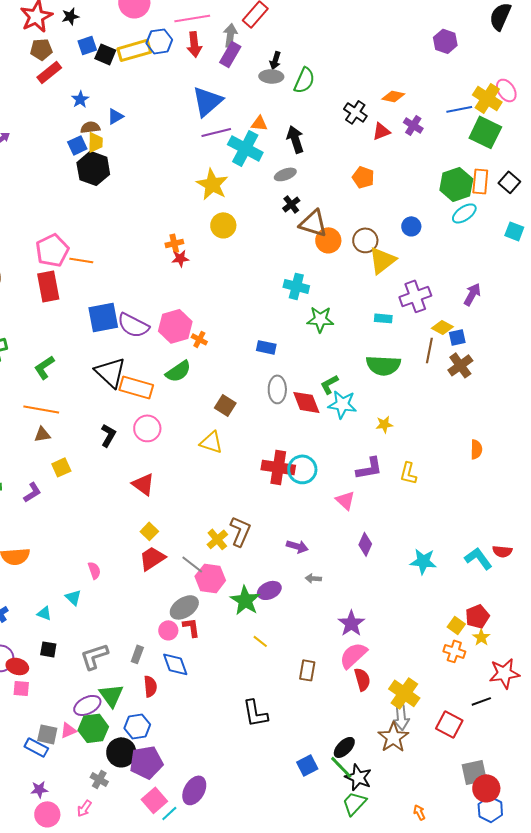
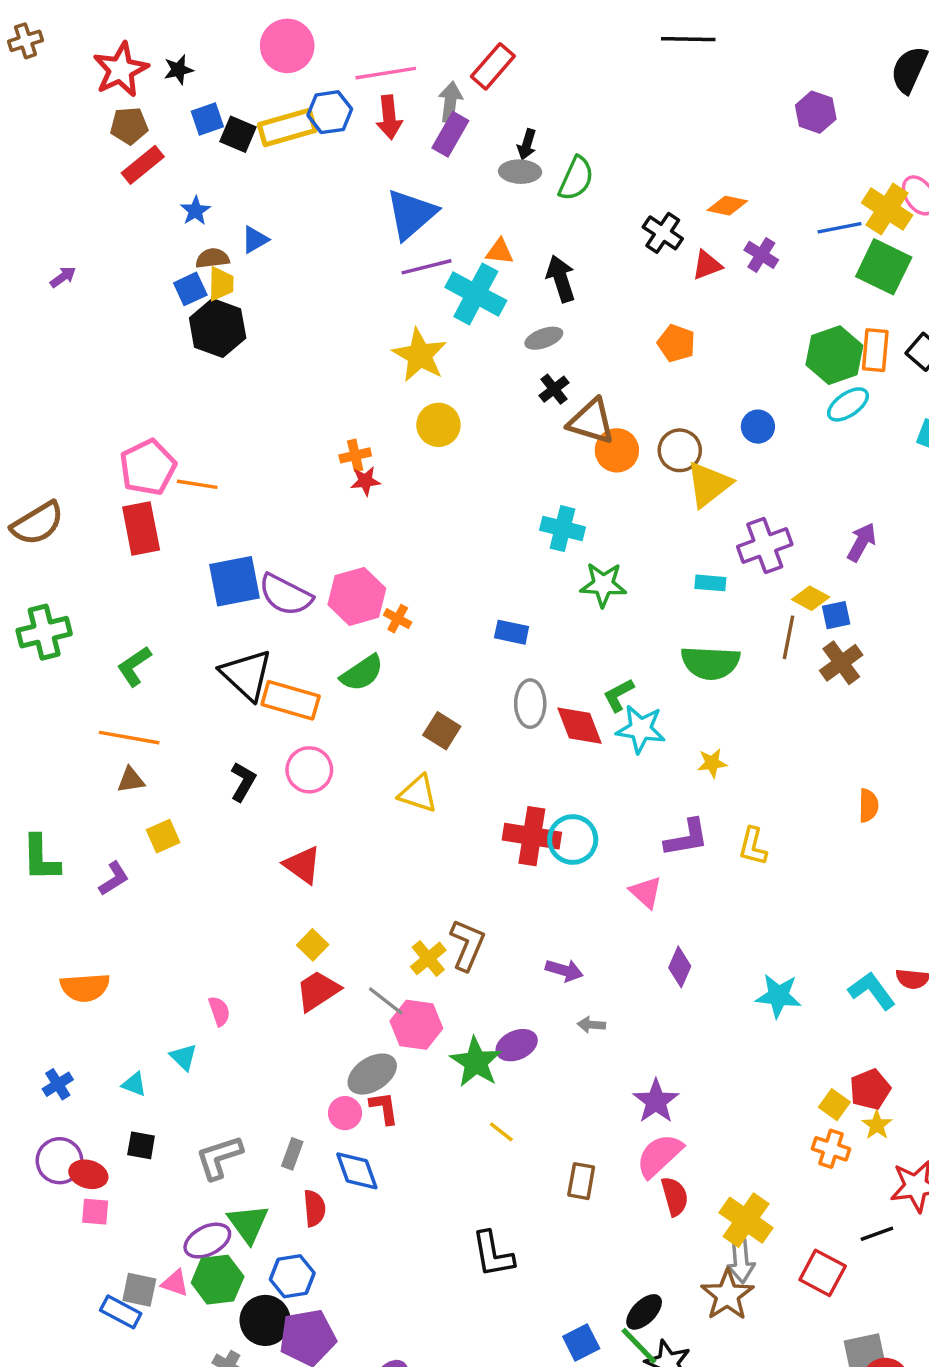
pink triangle: (68, 730) -> (175, 1283), turned 42

